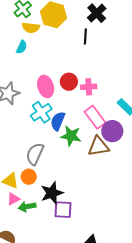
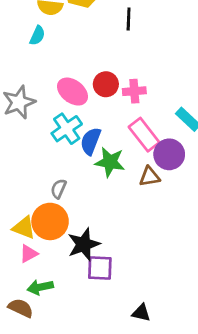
pink ellipse: (46, 86) -> (73, 92), turned -35
brown triangle: (98, 146) -> (150, 177), size x0.7
gray semicircle: (35, 154) -> (59, 189), size x0.6
orange circle: (29, 177) -> (50, 221), size x1.6
green arrow: (27, 207) -> (40, 287), moved

